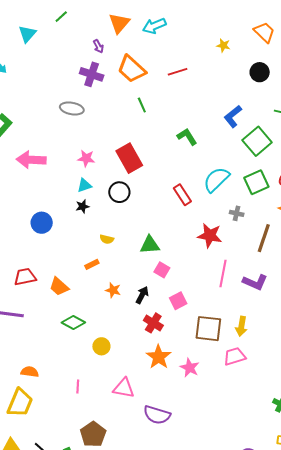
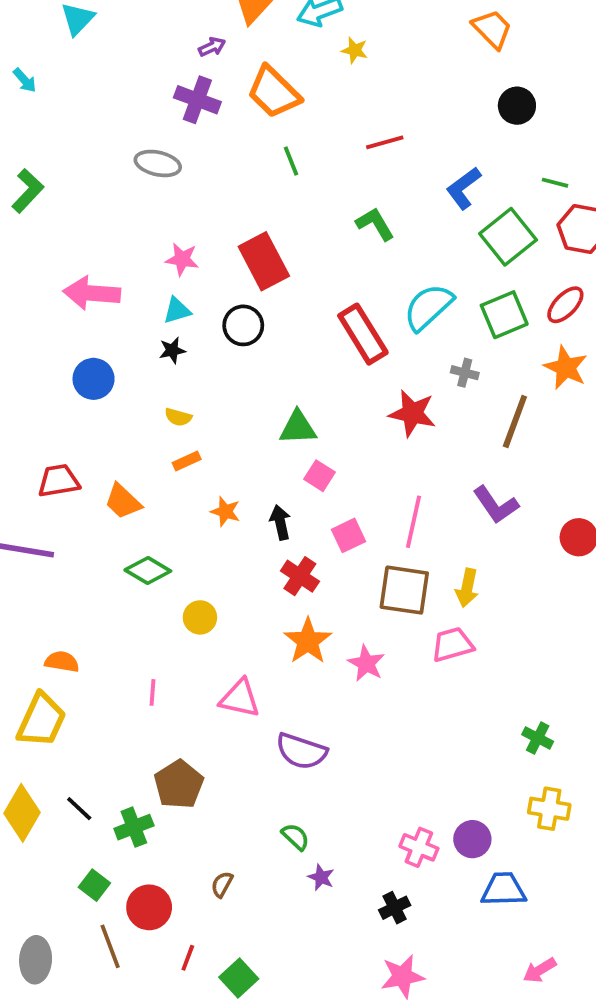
orange trapezoid: (264, 32) -> (492, 29), moved
yellow star: (223, 45) -> (355, 50), moved
purple arrow: (98, 46) -> (212, 47), turned -88
red line: (178, 72) -> (385, 142), moved
pink arrow: (31, 160) -> (92, 293), moved
red rectangle: (182, 195) -> (363, 334), size x1.4
yellow semicircle: (107, 239) -> (178, 417), moved
pink line: (223, 273) -> (414, 522), moved
purple L-shape: (255, 282) -> (496, 505), turned 30
black arrow: (142, 295) -> (280, 522), turned -42

